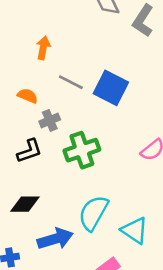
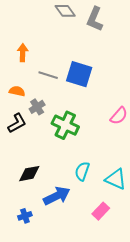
green cross: (82, 150) -> (65, 125), turned -36
black L-shape: (29, 151) -> (17, 123), moved
cyan semicircle: (93, 213) -> (82, 171), size x0.7

